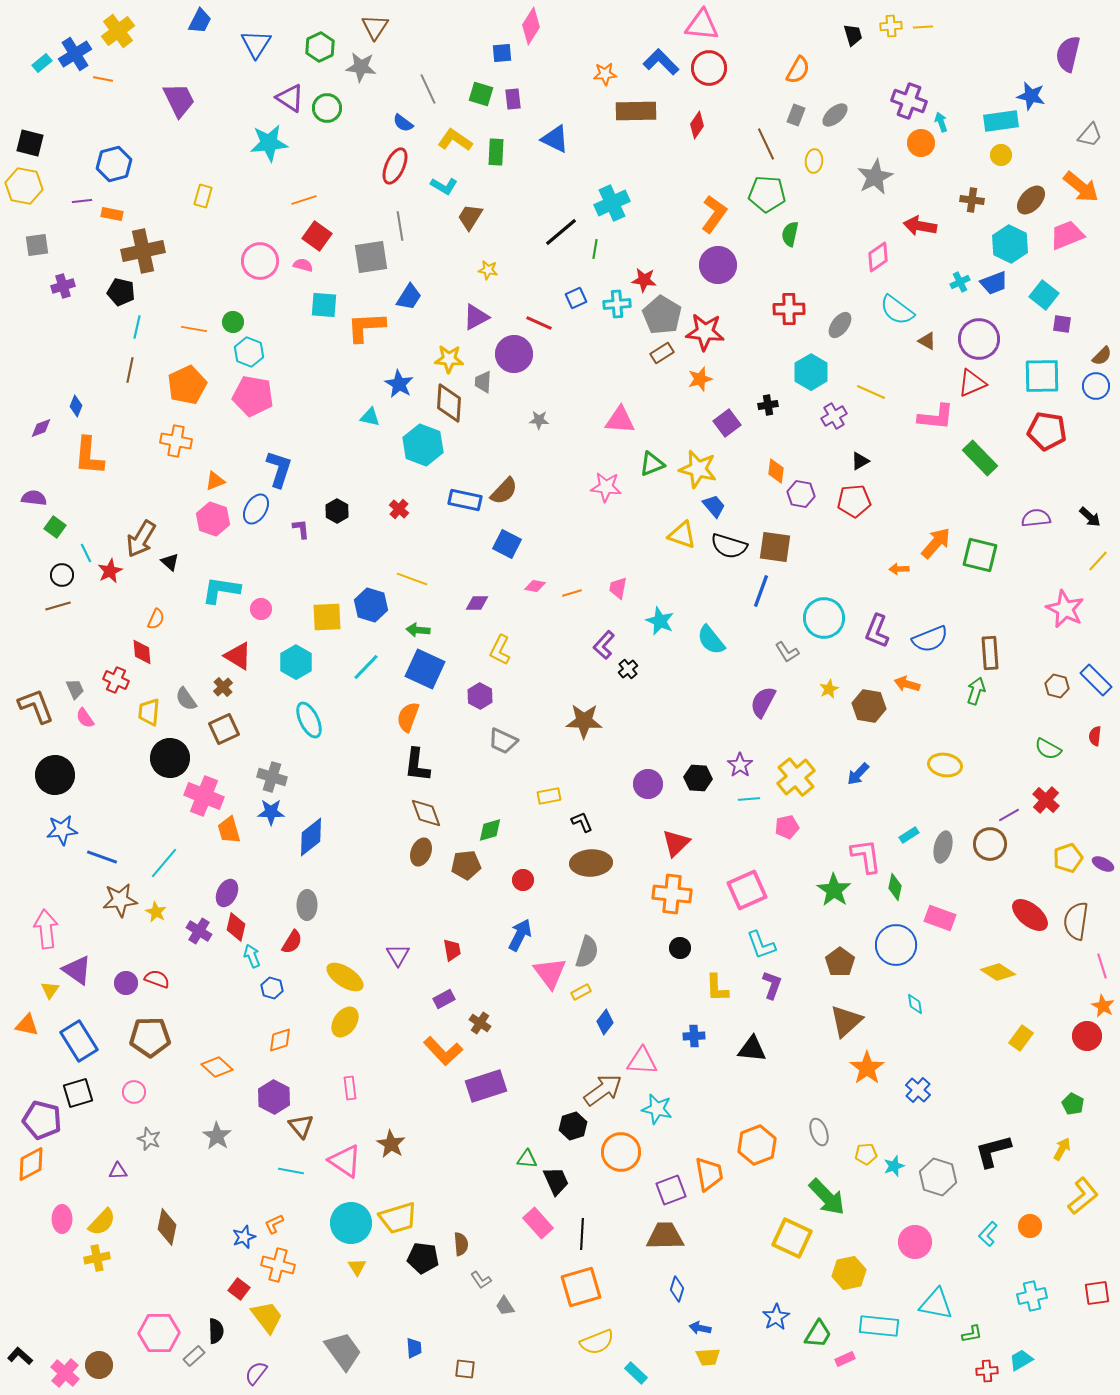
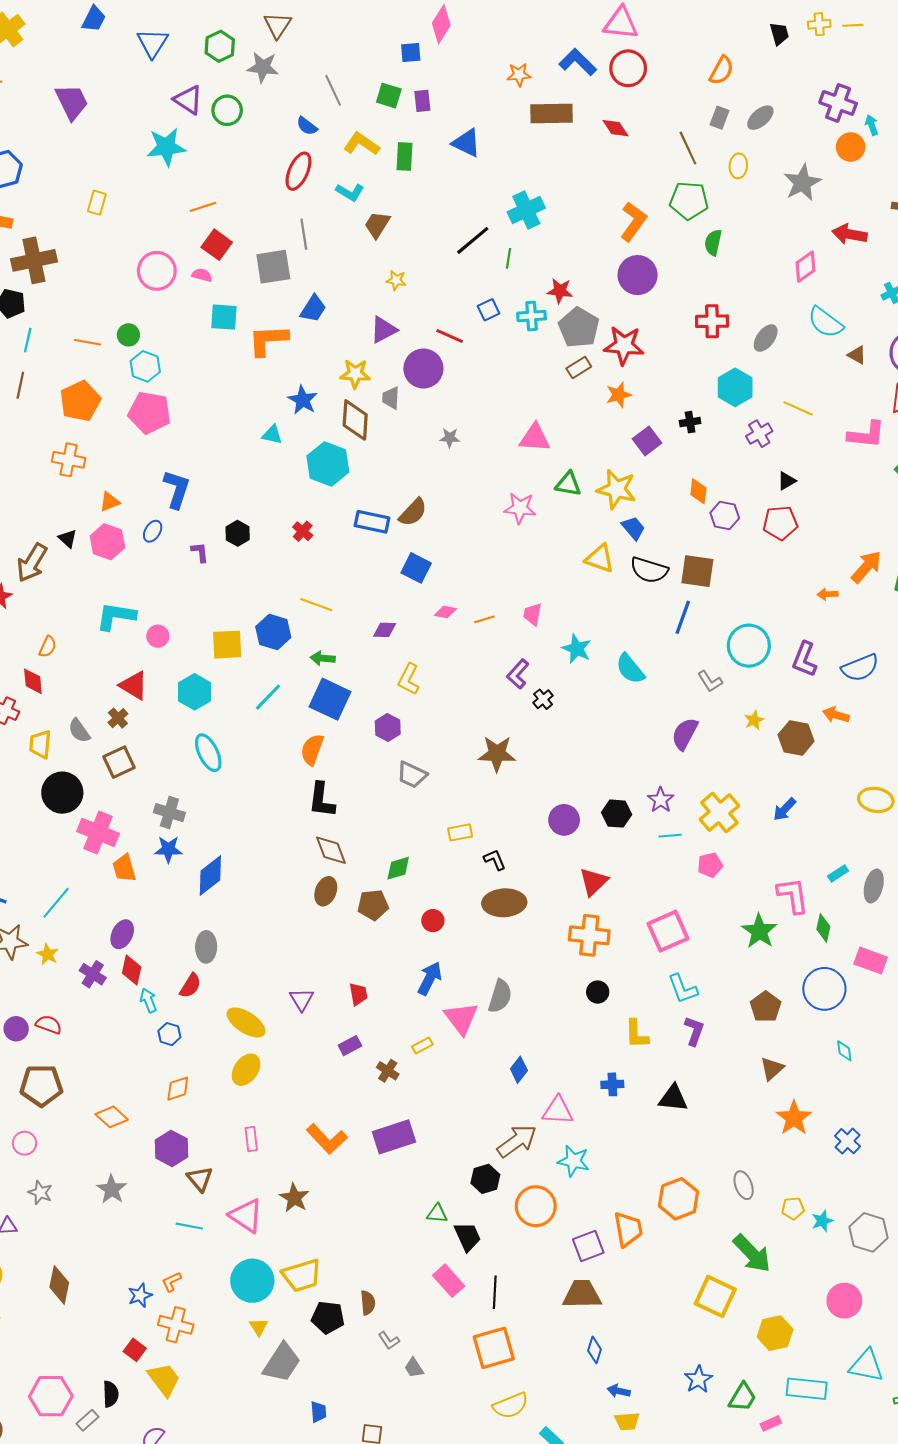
red diamond: (697, 125) -> (616, 128), turned -68
green triangle: (652, 464) -> (568, 484), turned 32
blue ellipse: (256, 509) -> (153, 531), size x0.7
black triangle: (170, 562) -> (68, 539), moved
yellow rectangle: (581, 992) -> (422, 1046), moved
brown triangle: (846, 1021) -> (772, 1069), size x0.7
orange L-shape: (443, 1051) -> (327, 1139), moved
gray trapezoid: (343, 1351) -> (282, 1363), moved, turned 69

